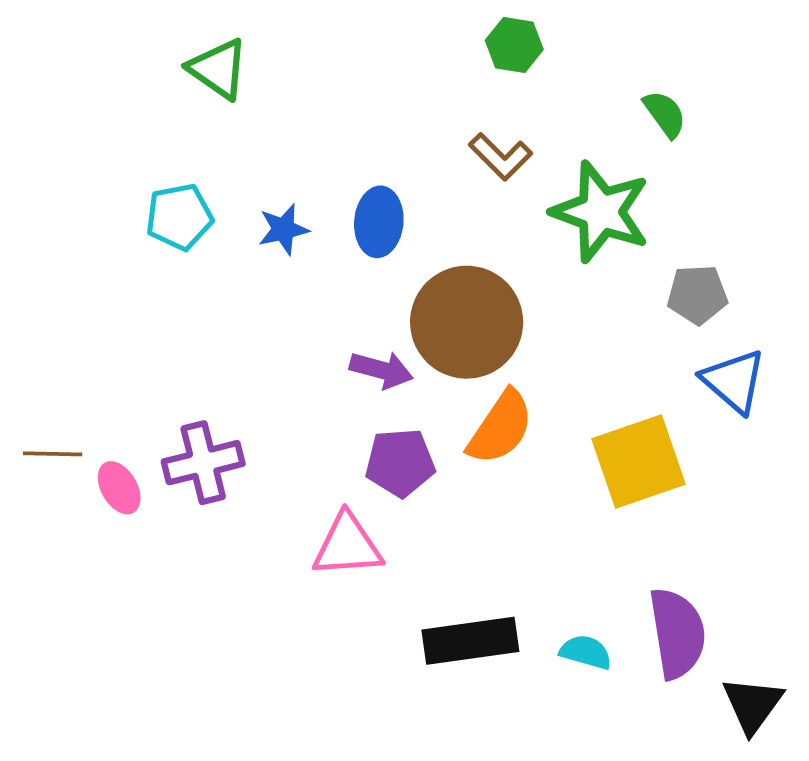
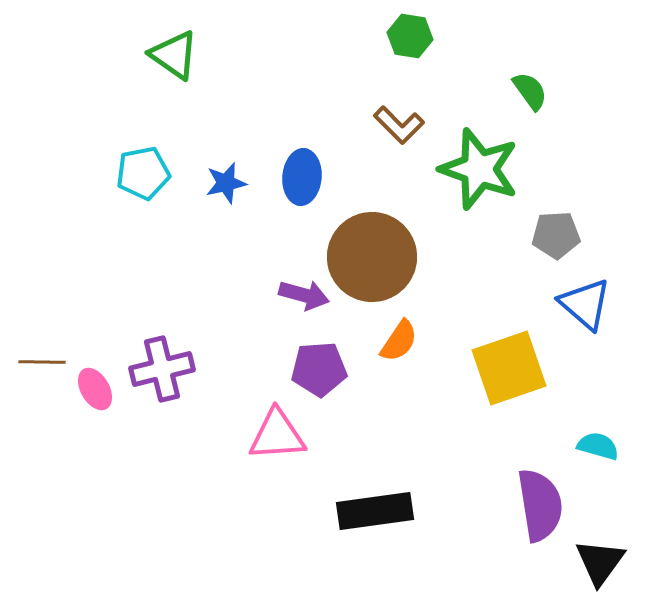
orange semicircle: (500, 428) -> (399, 341), size x0.7
cyan semicircle: (586, 652) -> (598, 446), moved

